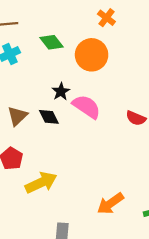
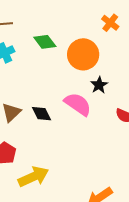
orange cross: (106, 18) -> (110, 23), moved
black star: (61, 92) -> (99, 85), moved

